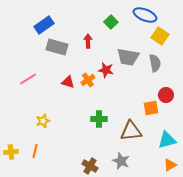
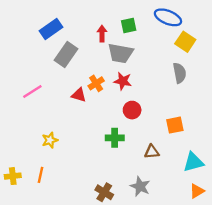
green square: (111, 22) -> (129, 25), turned 32
red arrow: (88, 41) -> (102, 34), moved
gray rectangle: (57, 47) -> (66, 54), turned -70
gray trapezoid: (128, 57) -> (120, 53), moved
orange cross: (88, 80) -> (96, 83), moved
red circle: (166, 95) -> (132, 110), moved
brown triangle: (131, 131) -> (152, 152), size x0.6

